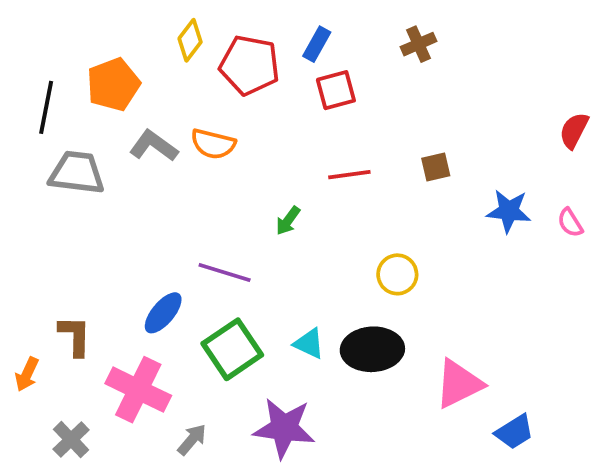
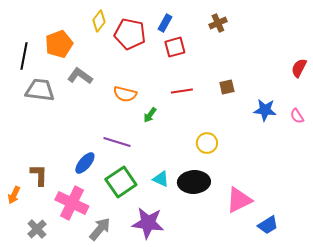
orange semicircle: (213, 144) -> (125, 94), moved
gray arrow: (192, 440) -> (100, 229), size x1.4

